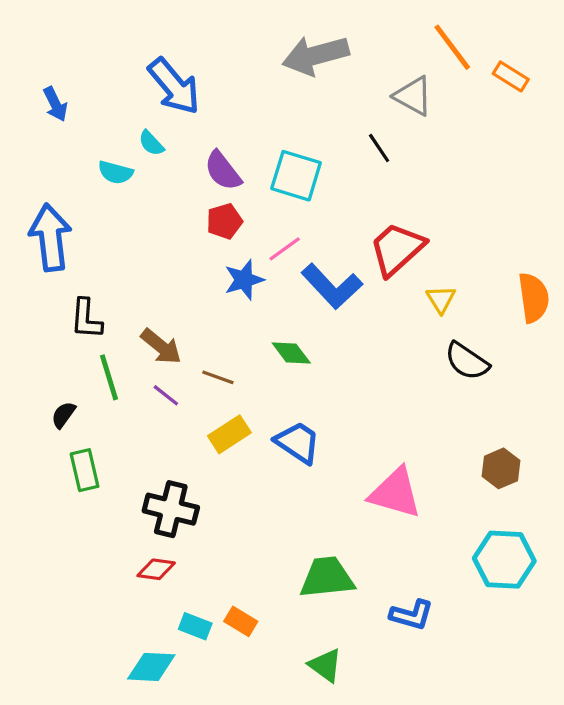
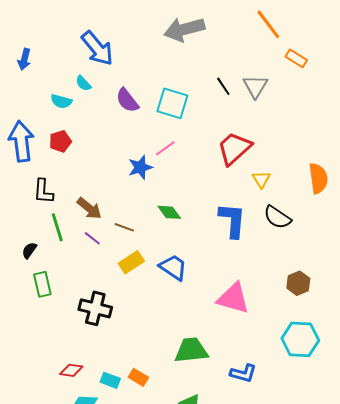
orange rectangle: (511, 76) -> (296, 58), moved
gray triangle: (413, 96) -> (255, 86), moved, turned 32
blue arrow: (55, 104) -> (24, 59), turned 40
red pentagon: (224, 221) -> (60, 141), moved
blue L-shape: (332, 286) -> (232, 220), moved, turned -132
red diamond: (156, 569) -> (71, 370), moved

